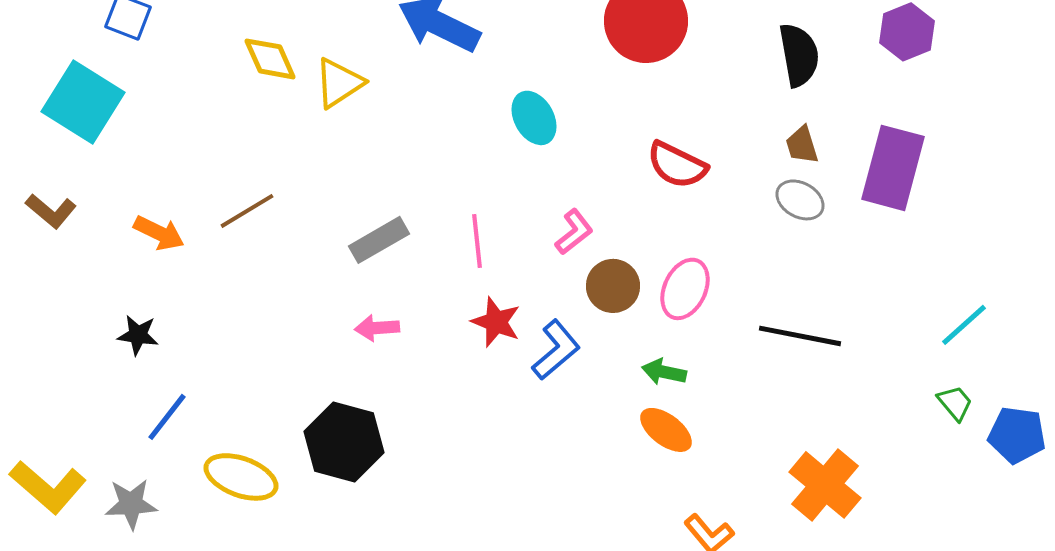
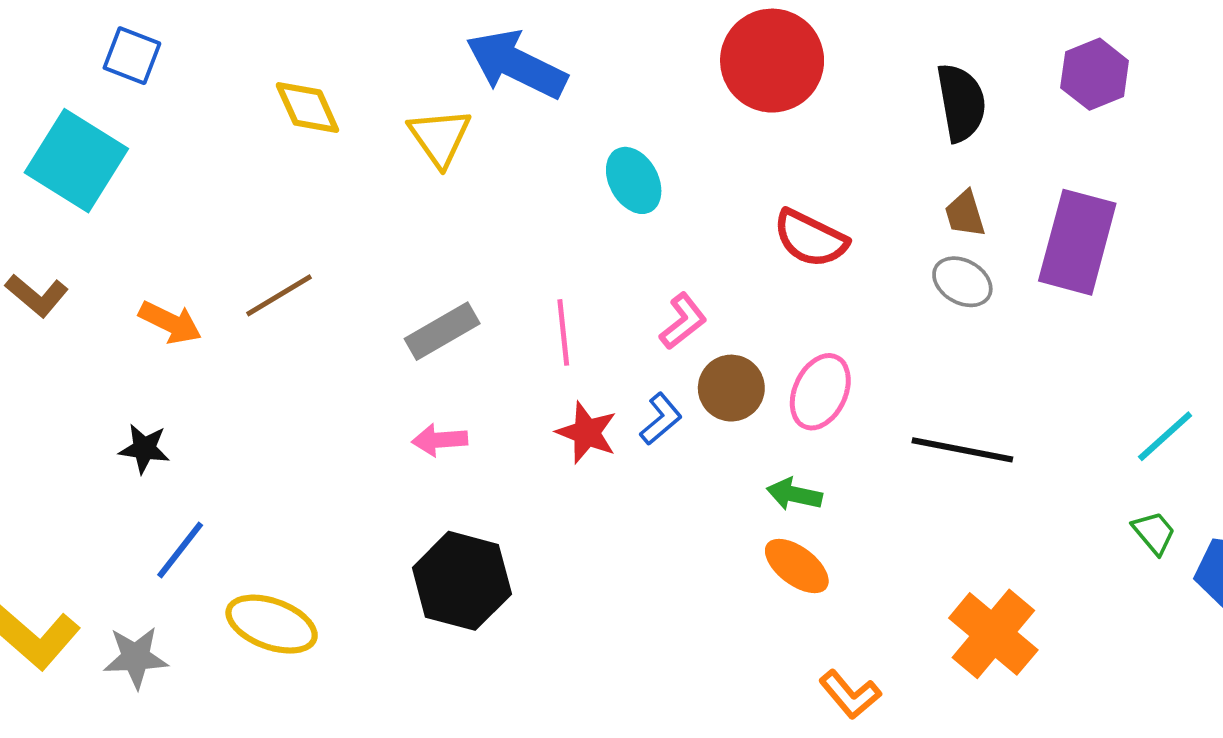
yellow triangle: (339, 83) -> (440, 137), moved, turned -32
blue L-shape: (556, 350) -> (661, 419), moved, size x0.7
black hexagon: (344, 442) -> (462, 581), moved

